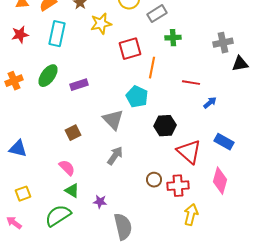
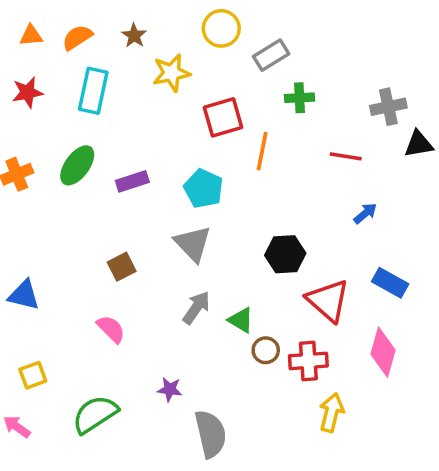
red line: (191, 83) -> (346, 156), moved
cyan pentagon: (137, 97) -> (203, 188), moved
green triangle: (72, 191) -> (241, 320), moved

